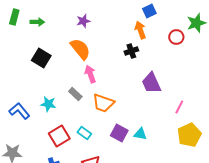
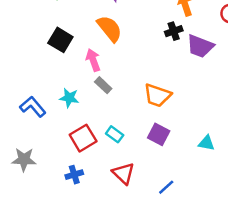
pink arrow: (90, 74) -> (93, 60), moved
purple trapezoid: (151, 83) -> (200, 46), moved, turned -45
orange trapezoid: (103, 103) -> (157, 95), moved
cyan triangle: (140, 134) -> (206, 143), moved

